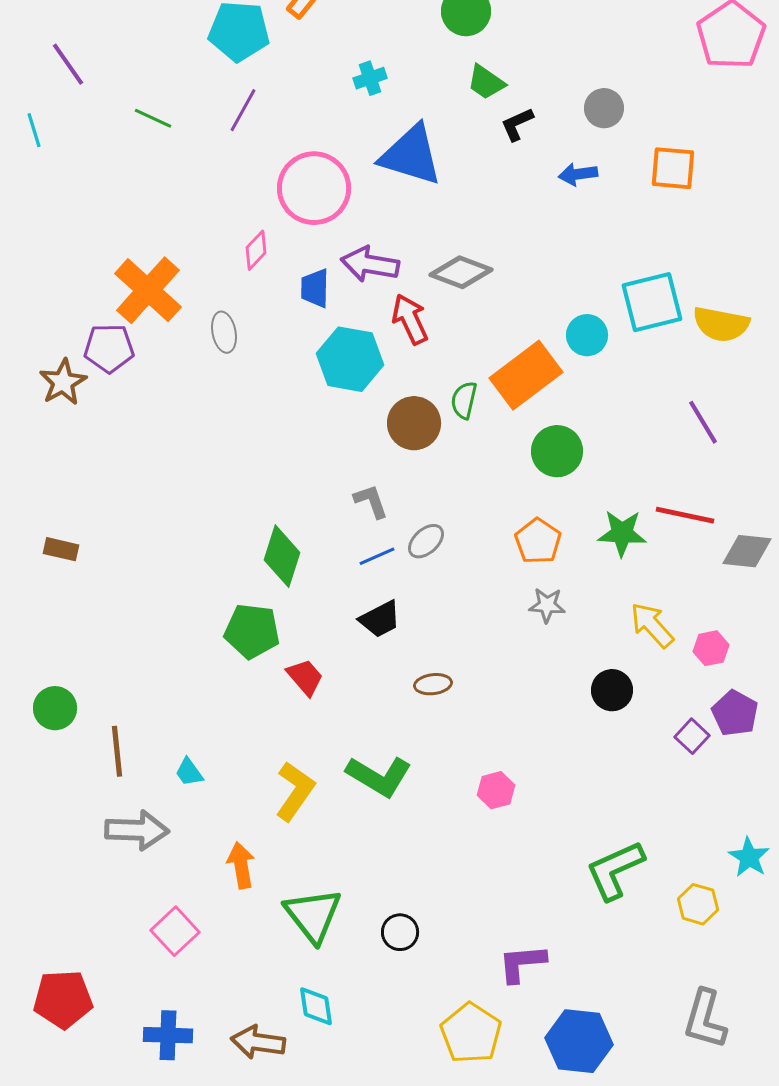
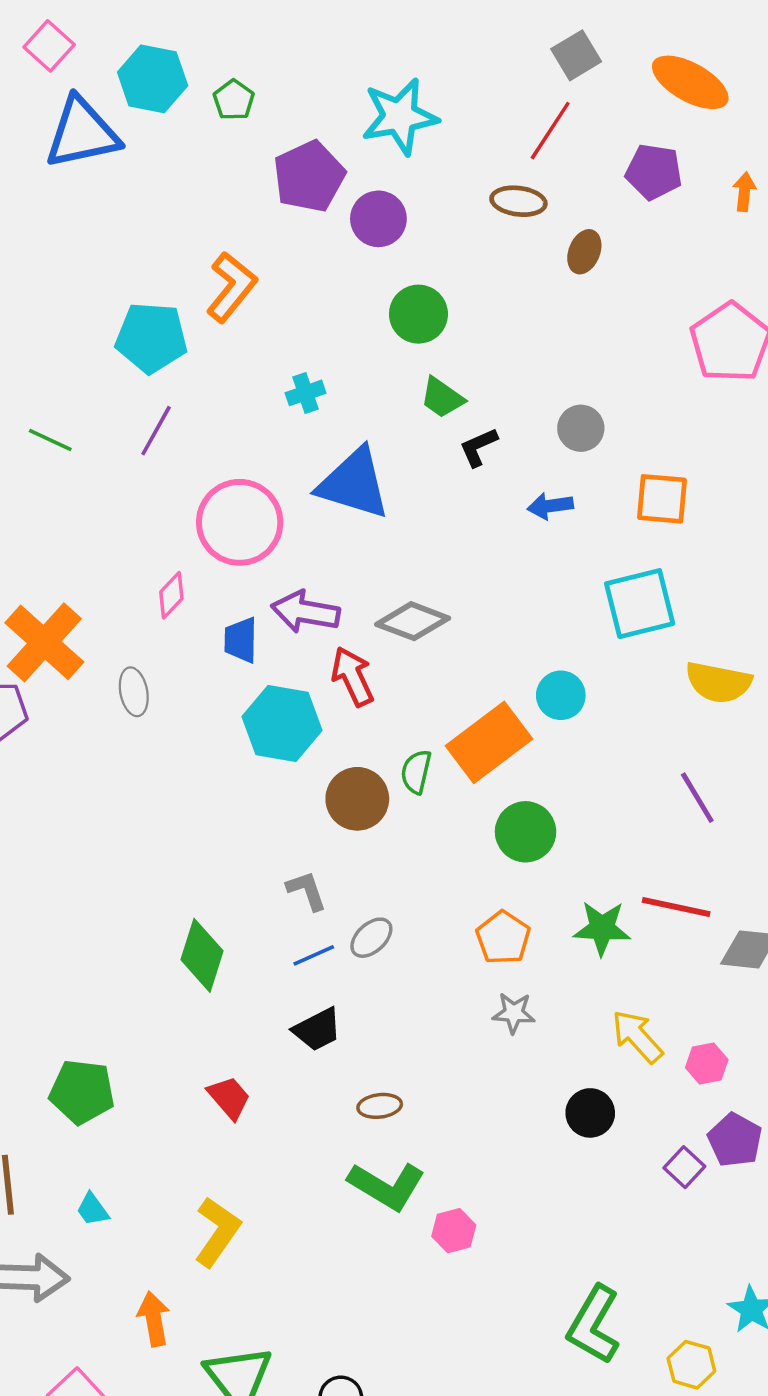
cyan square: (652, 302) -> (640, 604), moved
green pentagon: (252, 631) -> (82, 1092), moved
green L-shape: (379, 776) -> (387, 1186), moved
green L-shape: (615, 870) -> (594, 1325), turned -36

